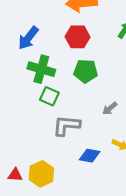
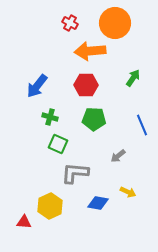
green cross: (41, 69) -> (50, 117), size x0.6
yellow hexagon: (41, 174) -> (50, 206), moved

